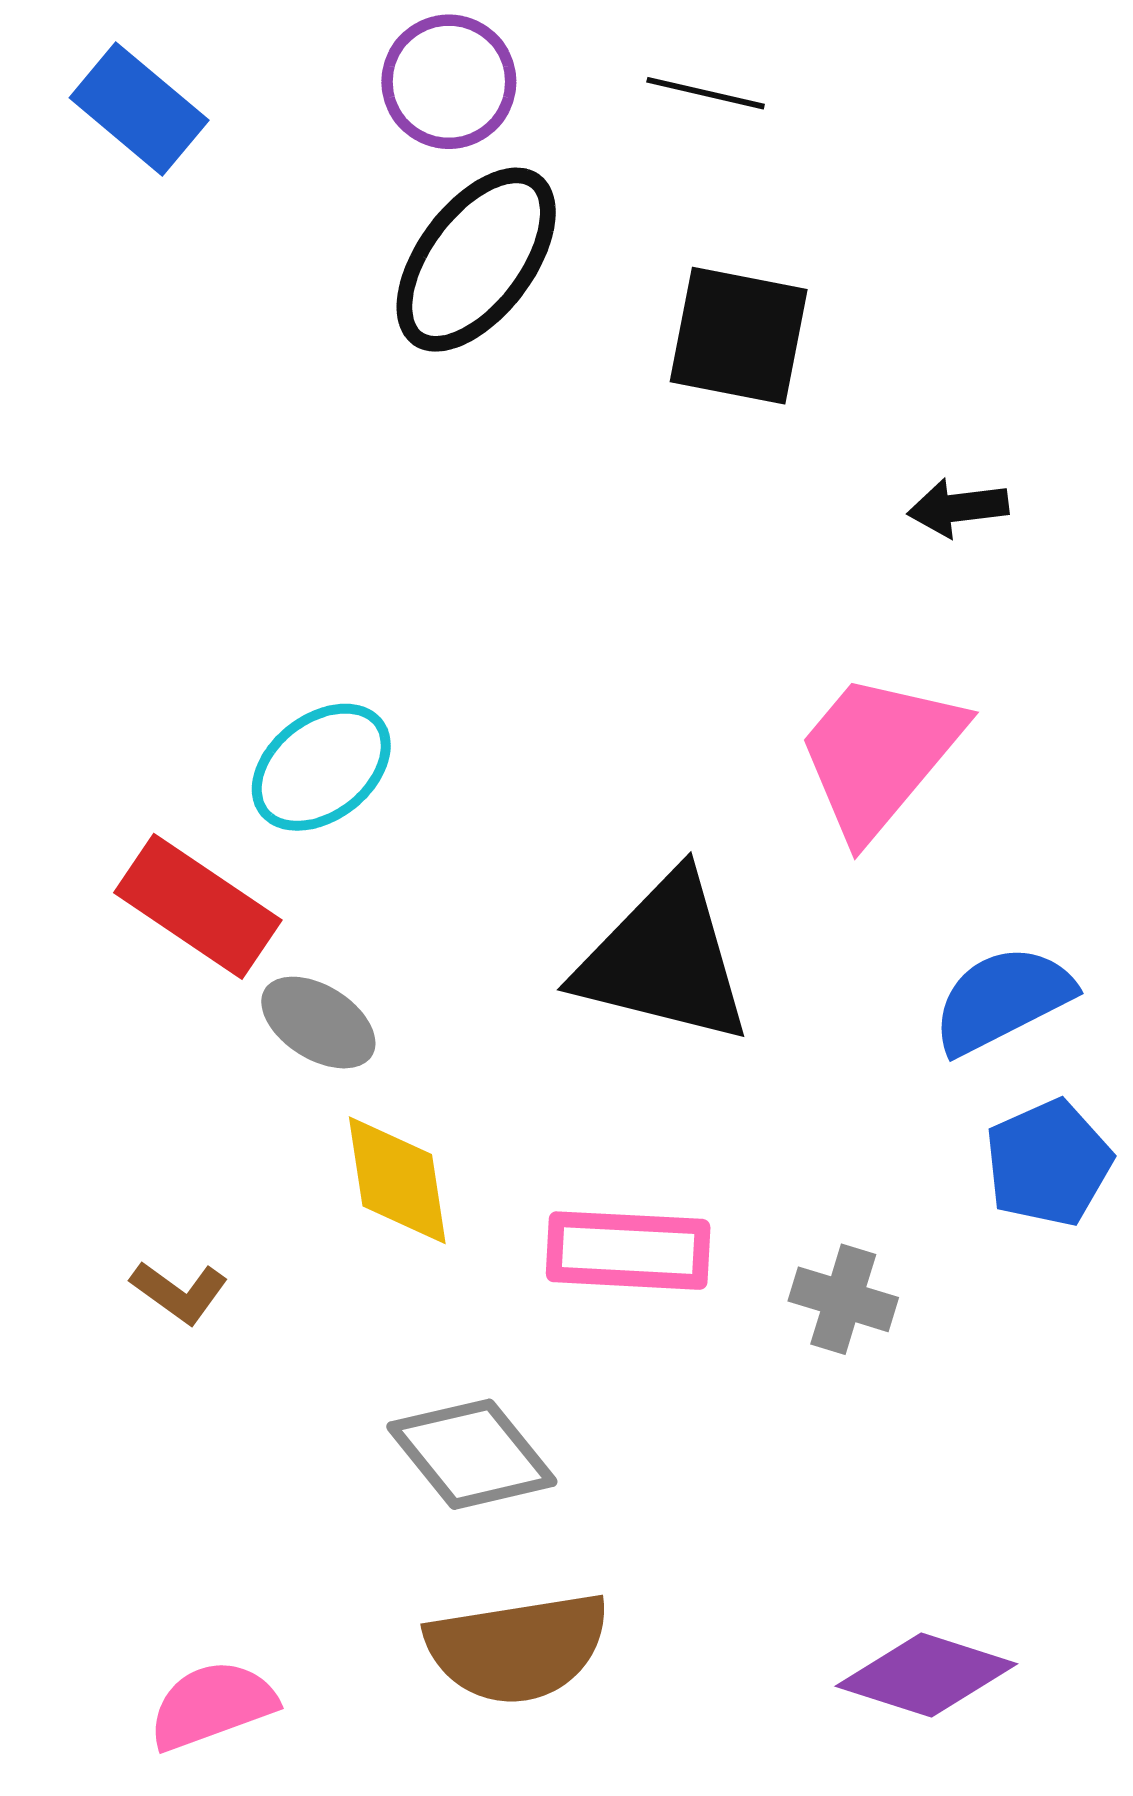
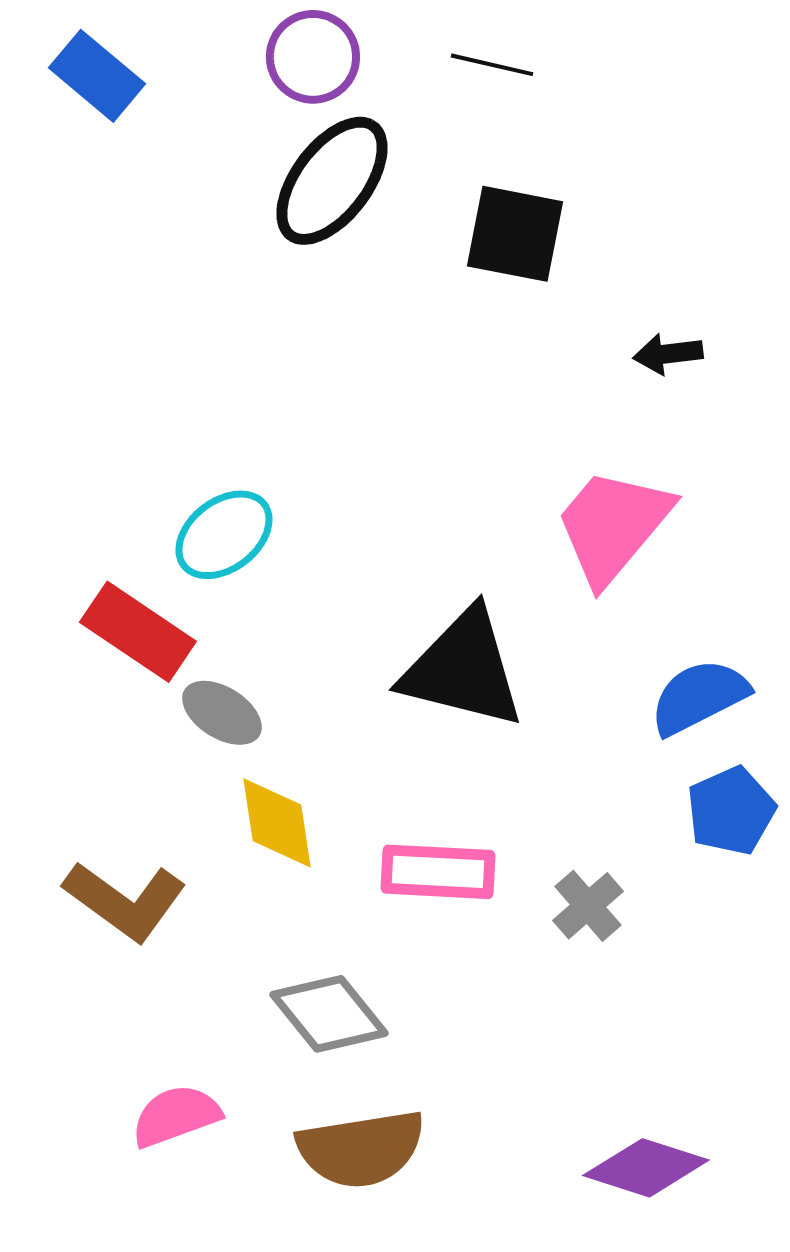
brown L-shape: (179, 1292) -> (125, 901), size x1.8
gray cross: (843, 1299) -> (588, 906), turned 32
pink semicircle: (212, 1705) -> (176, 1116), moved

